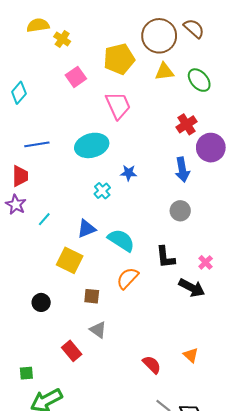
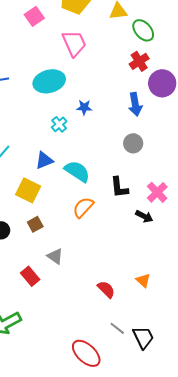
green ellipse: (199, 80) -> (143, 30), moved
pink cross: (206, 262) -> (157, 192), size x1.5
black arrow: (192, 288) -> (144, 216), size x0.7
brown square: (92, 296) -> (35, 224), moved, turned -35

